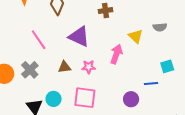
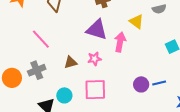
purple triangle: (79, 37) -> (97, 30), moved
gray cross: (30, 70) -> (37, 70), turned 30
blue line: (151, 84) -> (159, 83), moved

